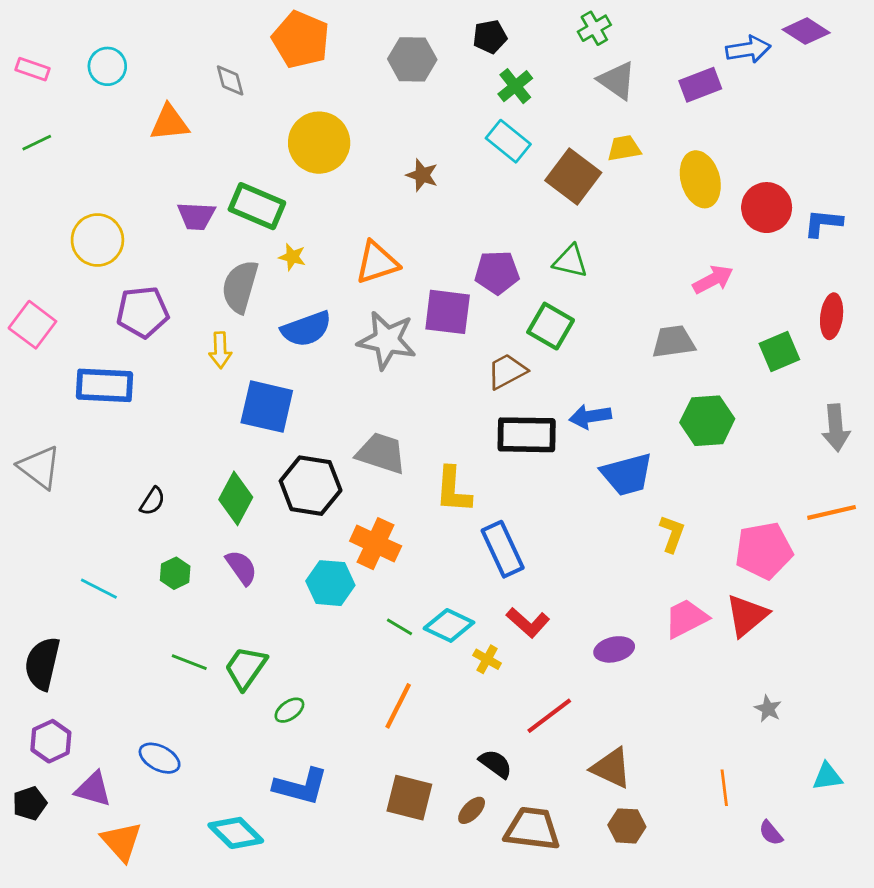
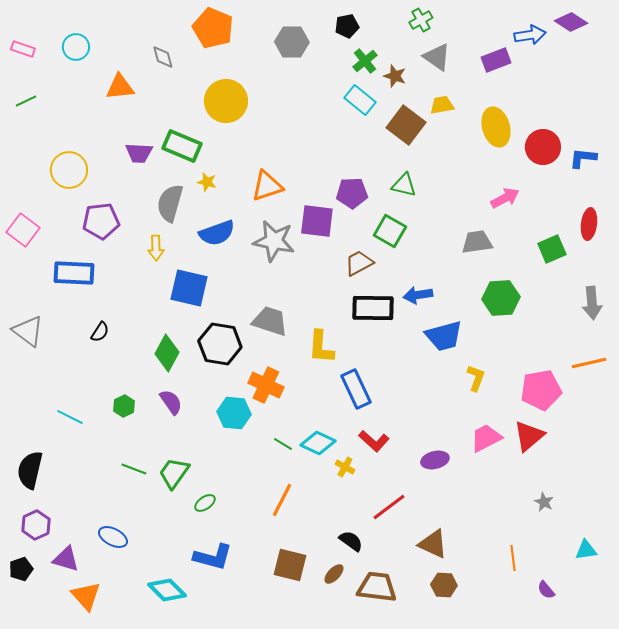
brown star: (422, 175) -> (395, 76), moved
black semicircle: (152, 501) -> (100, 332), moved

